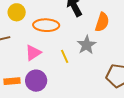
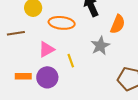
yellow line: (65, 56) -> (71, 61), moved

